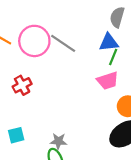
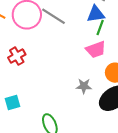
gray star: (58, 141) -> (84, 86), moved

